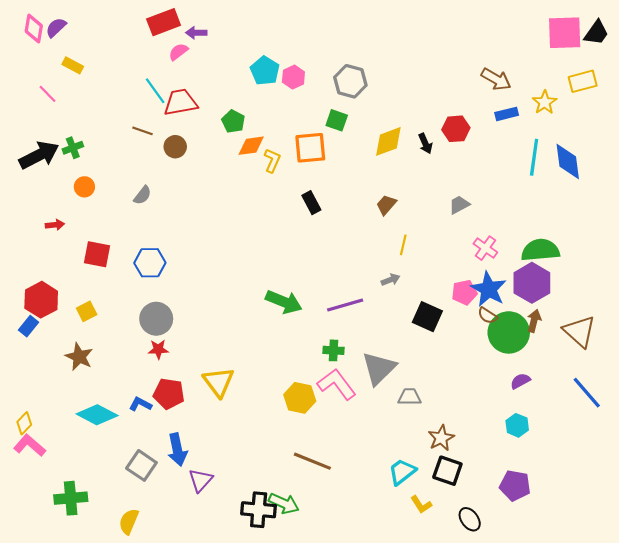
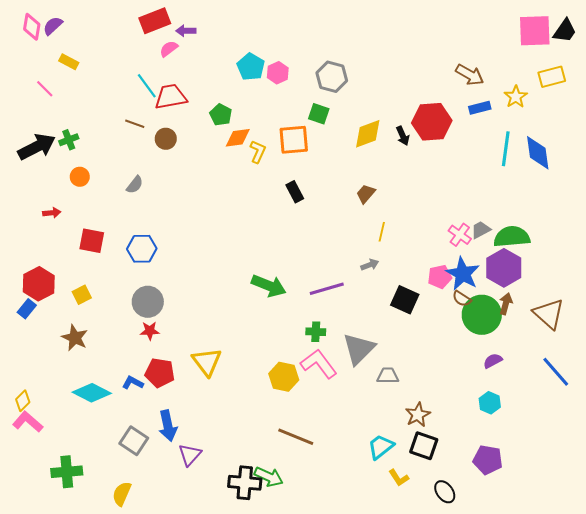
red hexagon: (456, 129) -> (432, 122), size x1.5
gray trapezoid: (459, 205) -> (481, 230), moved

